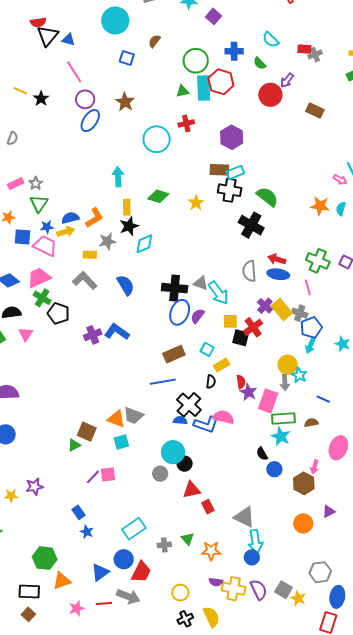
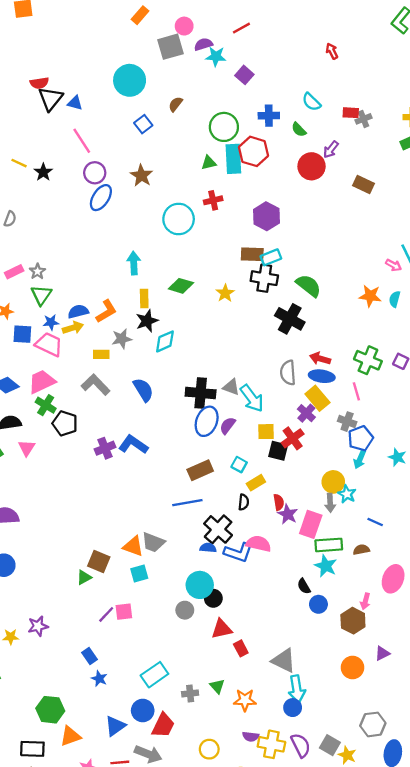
blue square: (127, 58) -> (143, 124), turned 35
yellow rectangle: (282, 309) -> (317, 398), moved

